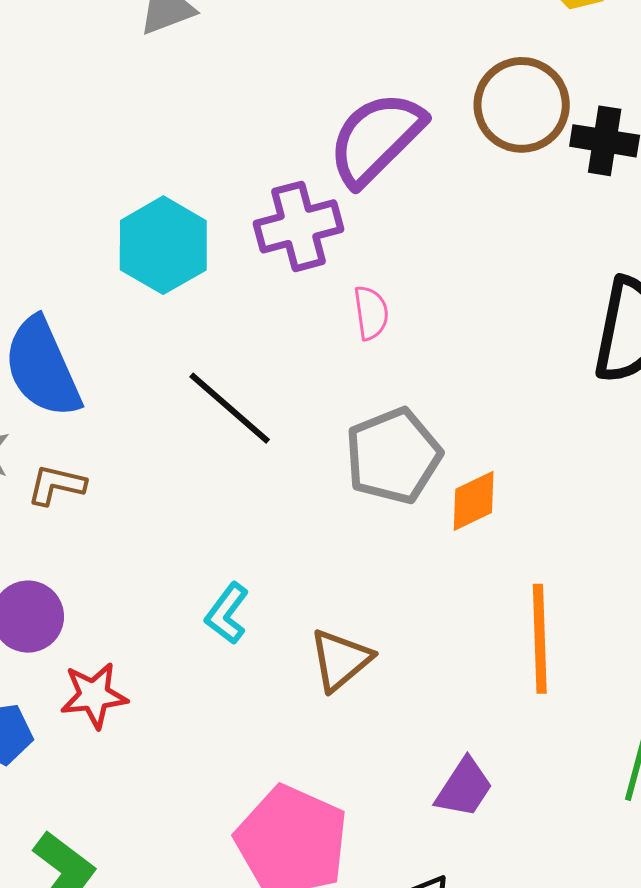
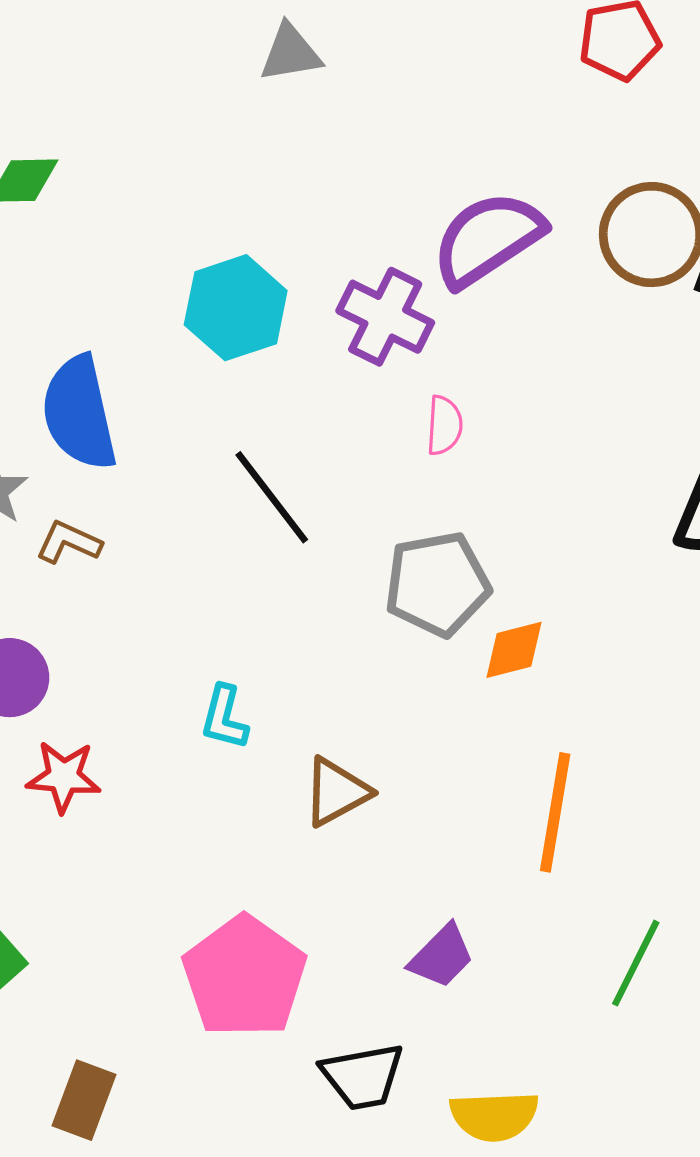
purple cross: (299, 226) -> (385, 317), turned 30
cyan L-shape: (227, 613) -> (224, 717), turned -34

